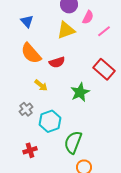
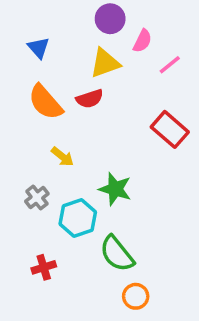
red semicircle: (57, 62) -> (90, 99), moved
green star: (80, 92) -> (115, 189), moved, turned -30
green semicircle: (73, 142) -> (117, 254), turned -60

